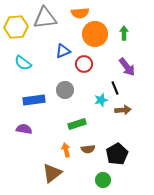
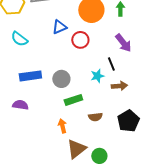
gray circle: (65, 90) -> (61, 79), moved
brown semicircle: (88, 149) -> (95, 117), moved
black pentagon: (117, 154) -> (128, 121), moved
brown triangle: (52, 173) -> (76, 149), moved

